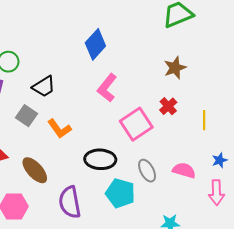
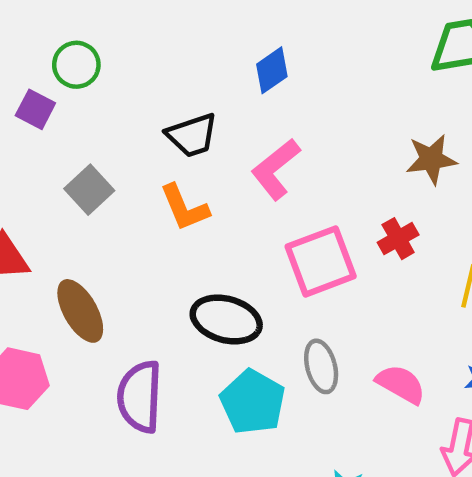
blue diamond: (95, 44) -> (272, 70), size x0.7
black trapezoid: (44, 87) -> (192, 135), moved
orange L-shape: (59, 129) -> (184, 208), moved

